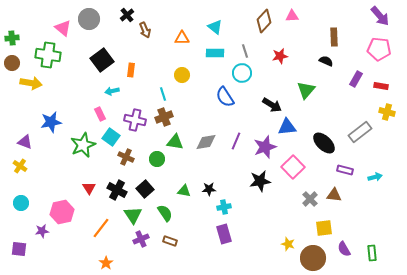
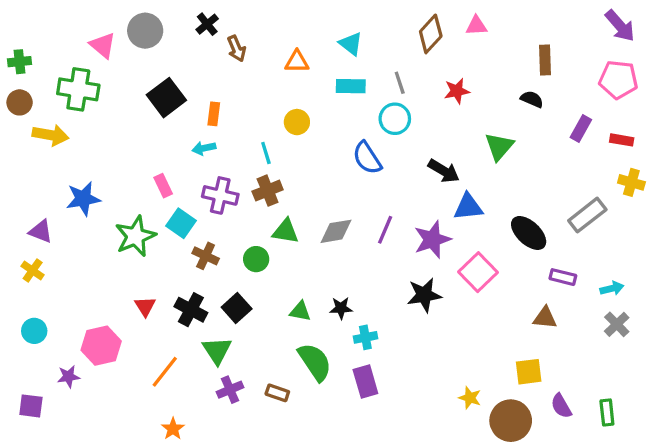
cyan arrow: (112, 91) -> (204, 148), moved
gray cross: (310, 199) -> (617, 324), moved
green semicircle: (165, 213) -> (315, 362), moved, size x1.4

